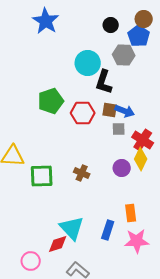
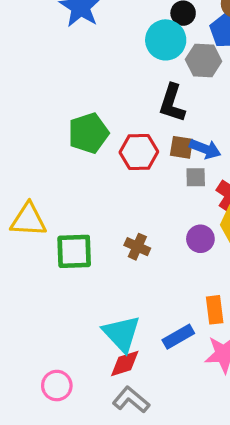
cyan circle: (88, 63) -> (166, 40), moved
blue rectangle: (108, 230) -> (178, 337), turned 42
red diamond: (58, 244) -> (125, 363), moved

